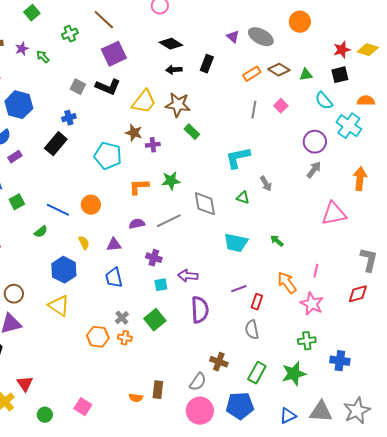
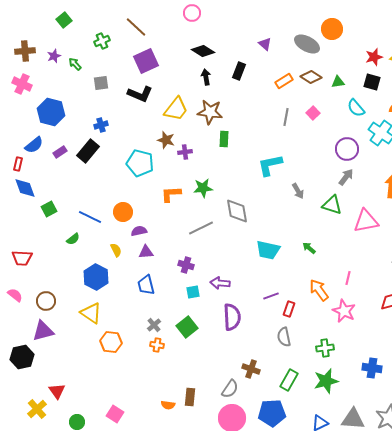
gray ellipse: (261, 37) -> (307, 44), moved
black arrow: (174, 70) -> (206, 77), turned 84
black square: (340, 75) -> (372, 82), turned 30
gray square: (78, 87) -> (101, 83), moved, turned -35
green rectangle: (192, 132) -> (224, 139), turned 49
purple rectangle: (15, 157) -> (60, 152), moved
green triangle: (243, 198) -> (332, 205), moved, size x1.5
purple semicircle: (137, 224) -> (139, 231), moved
orange hexagon: (98, 337) -> (111, 342), moved
green cross: (307, 341) -> (325, 348), moved

